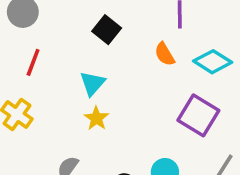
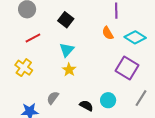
black square: (107, 30) -> (66, 20), moved
red line: (33, 62) -> (33, 38), turned 42

